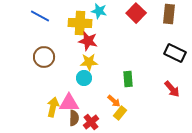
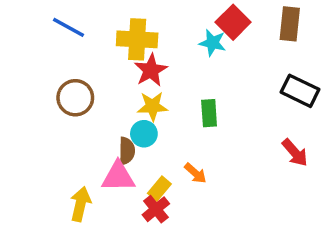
cyan star: (99, 11) -> (213, 43), moved
red star: (88, 41) -> (151, 70), turned 30
green rectangle: (128, 79) -> (209, 113), moved
yellow arrow: (53, 107) -> (80, 204), moved
yellow rectangle: (120, 113) -> (159, 189), moved
brown semicircle: (74, 118) -> (127, 151), moved

